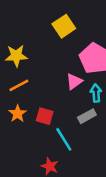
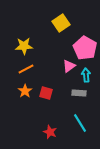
gray rectangle: (87, 116) -> (79, 93), turned 32
cyan line: (64, 139) -> (80, 123), moved

